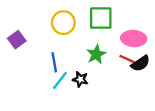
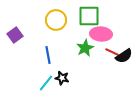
pink ellipse: (134, 38) -> (101, 34), moved
black star: (80, 79) -> (62, 78), moved
cyan line: (60, 80) -> (46, 83), moved

